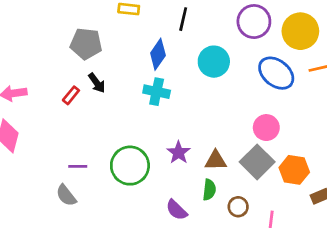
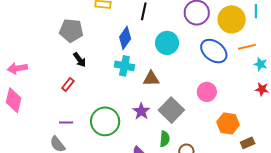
red rectangle: (71, 95) -> (68, 84), moved
brown triangle: (216, 161) -> (151, 79), moved
gray square: (257, 162) -> (171, 110), moved

